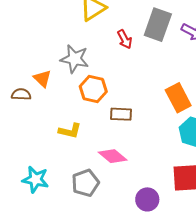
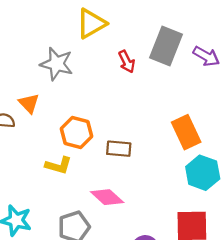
gray star: (74, 59) -> (57, 64), moved
orange hexagon: (93, 89) -> (76, 133), moved

